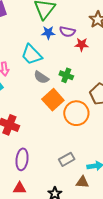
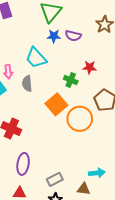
red star: (82, 45) -> (90, 67), moved
gray semicircle: (41, 77) -> (27, 84), moved, turned 49
gray rectangle: (67, 159) -> (55, 179), moved

